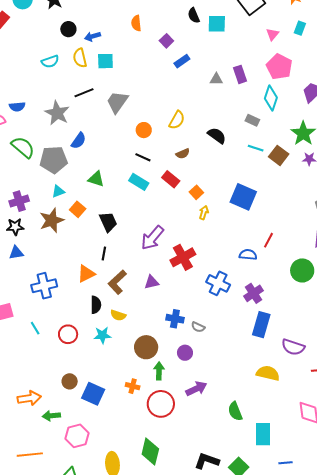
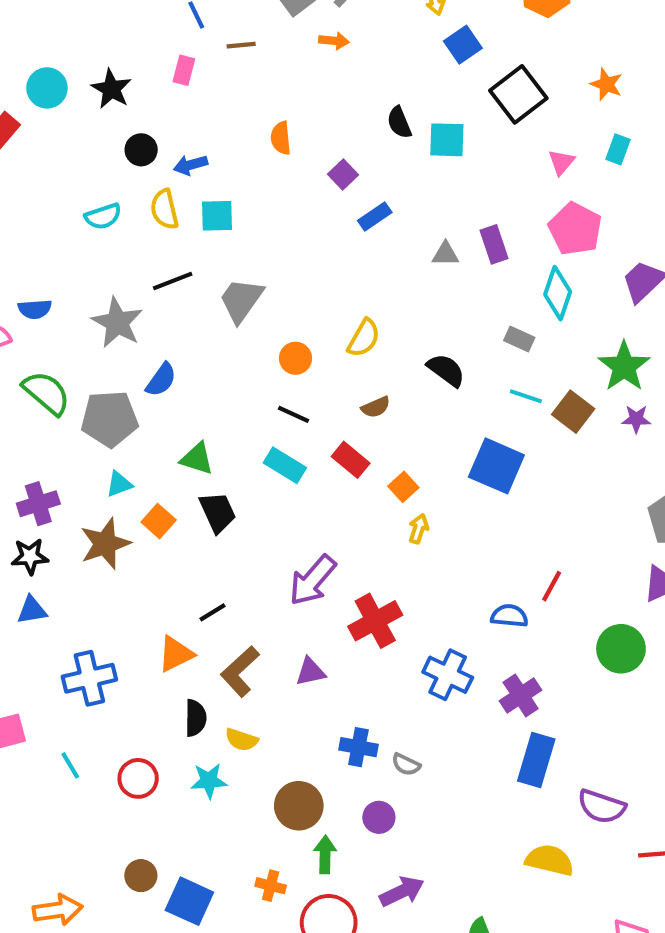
blue square: (243, 197) -> (496, 466), moved
black trapezoid: (108, 222) -> (218, 512), moved
black line: (104, 254) -> (212, 612), turned 48

